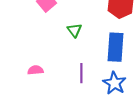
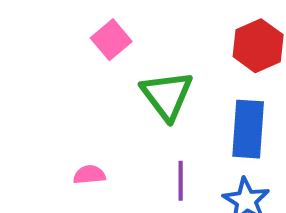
green triangle: (74, 30) -> (167, 95), size x1.8

